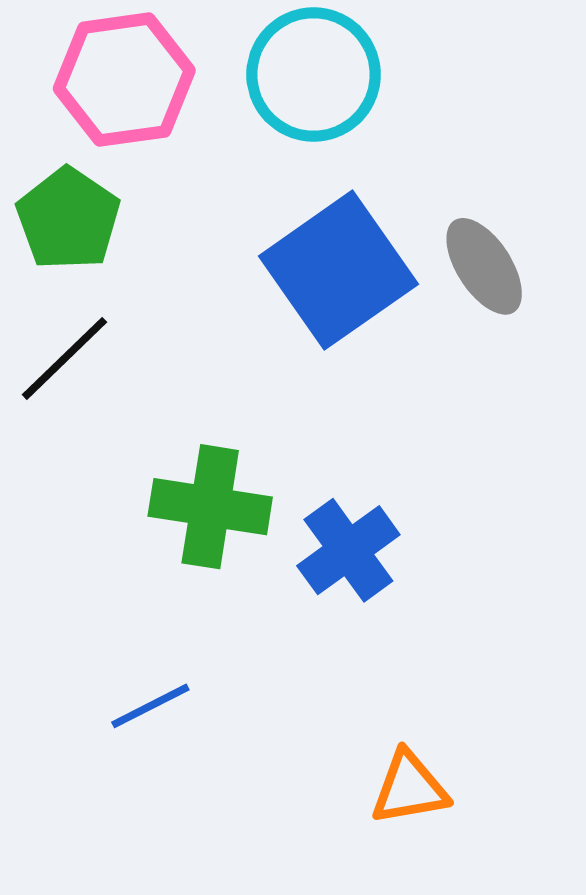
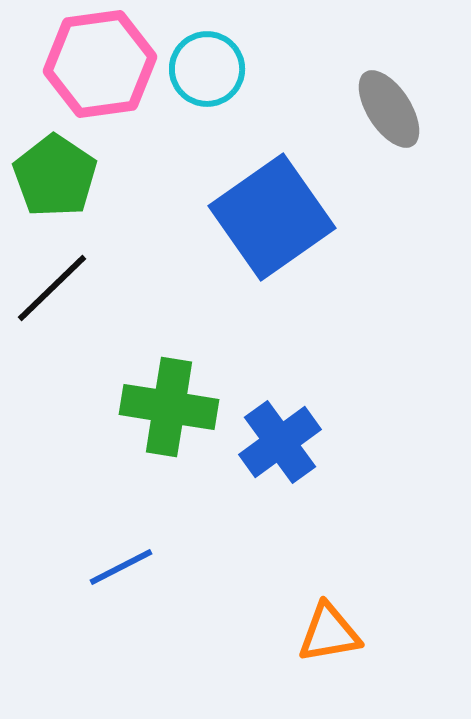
cyan circle: (314, 75) -> (207, 69), moved, size x0.7
gray ellipse: (484, 266) -> (389, 109), moved

